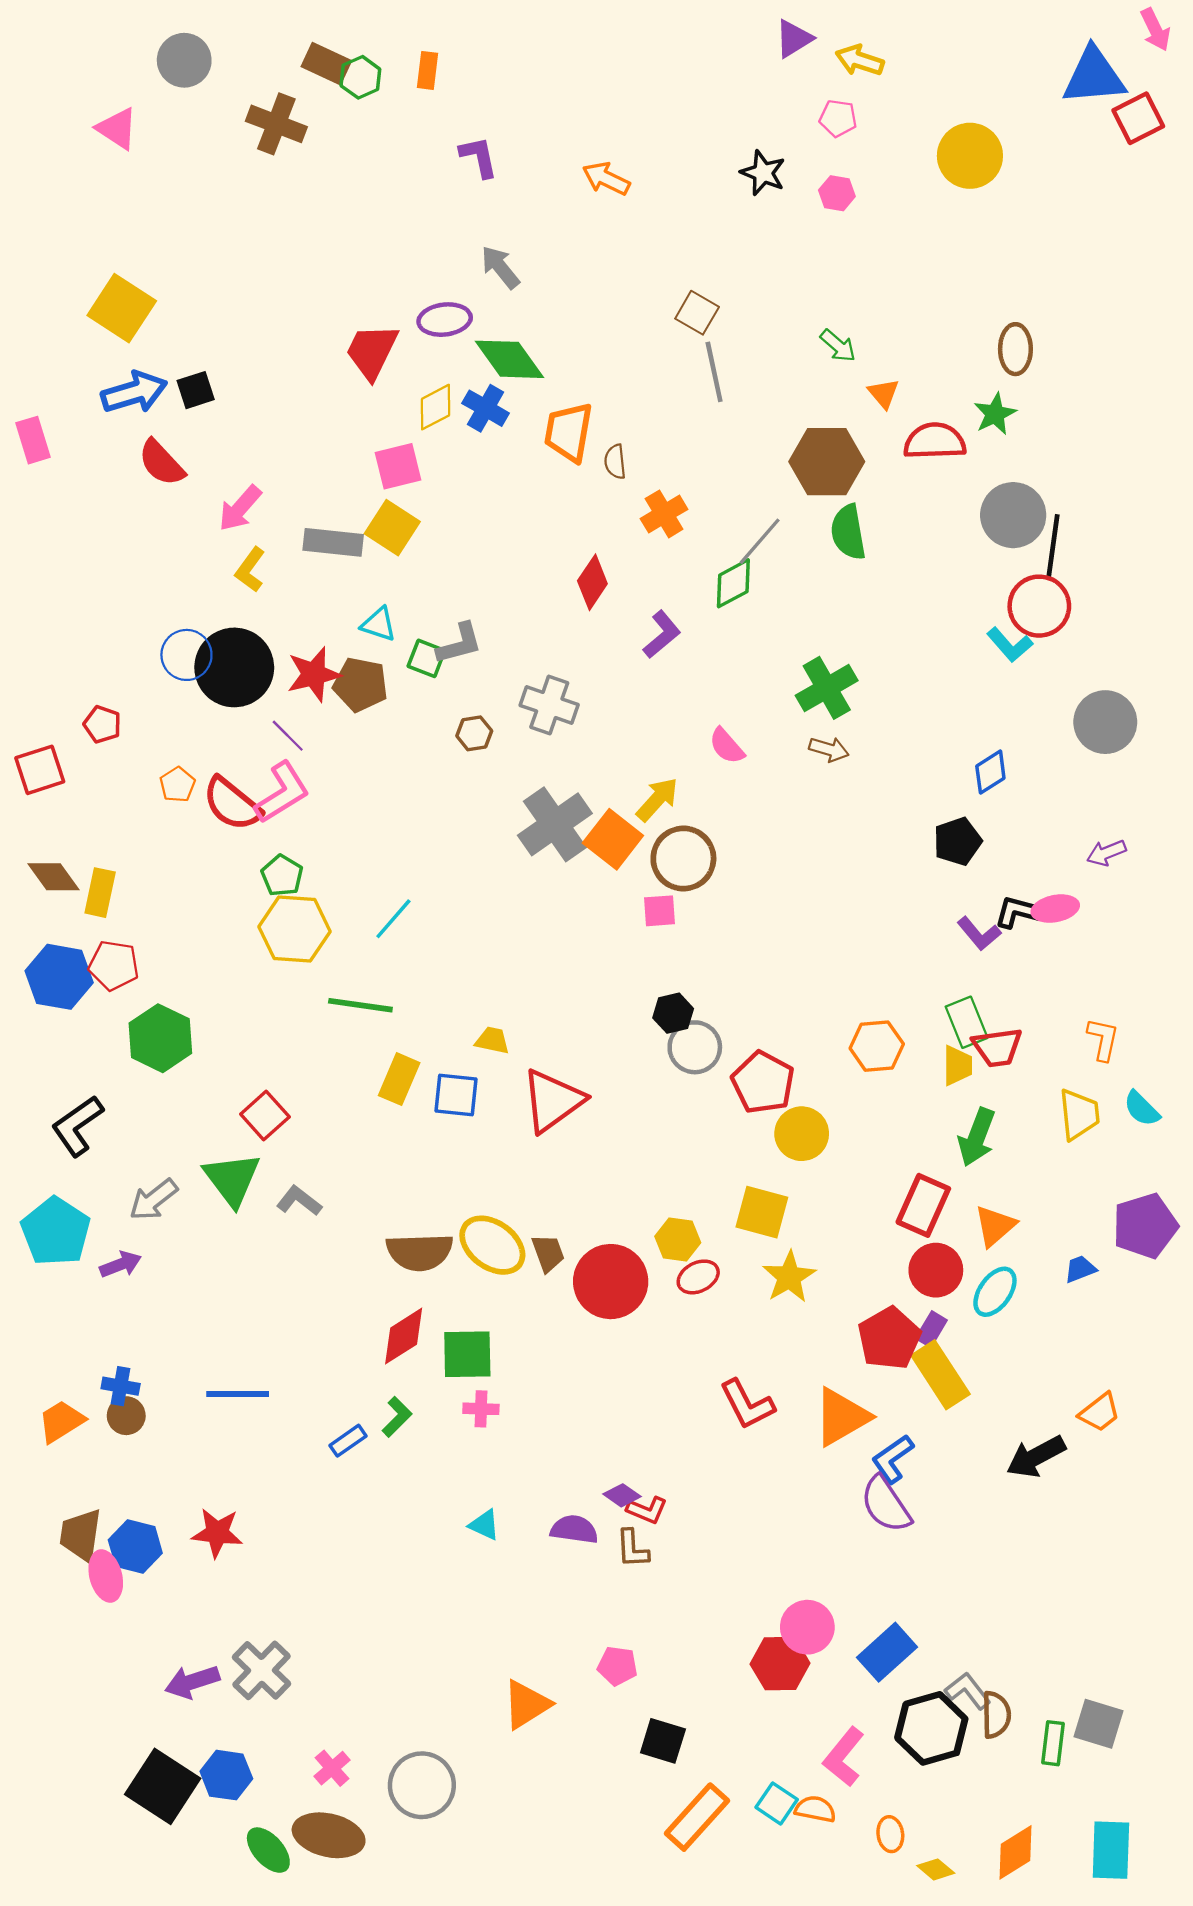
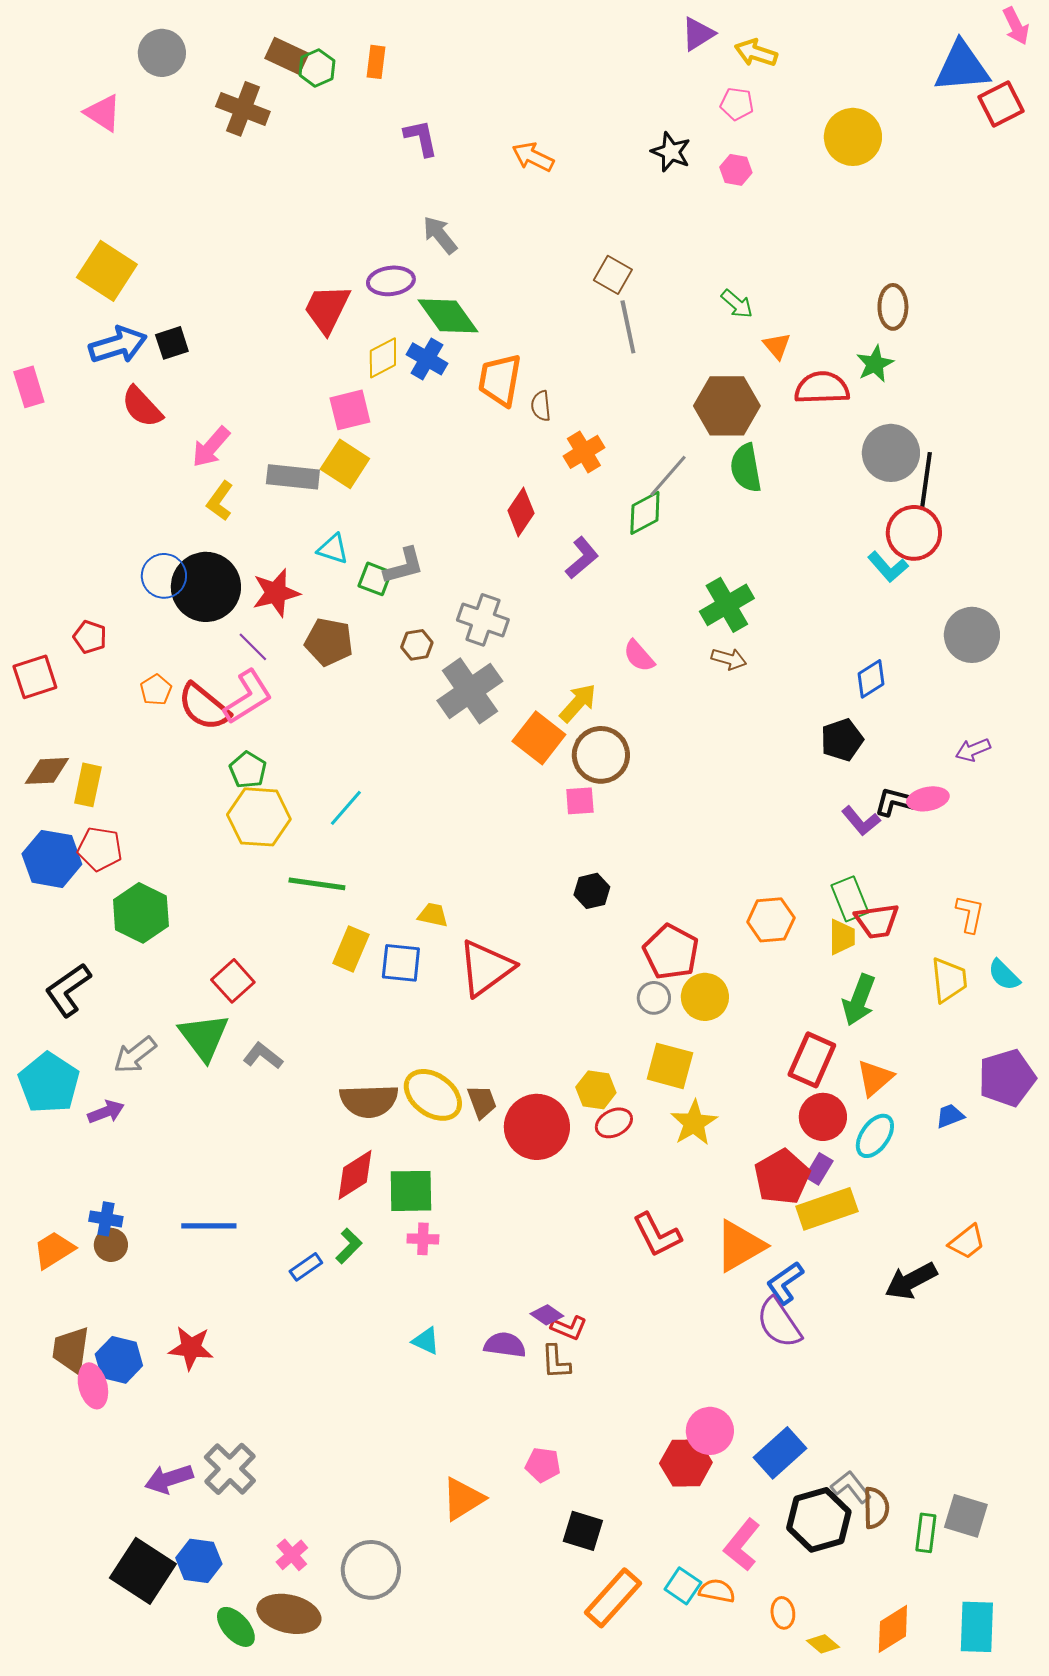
brown pentagon: (360, 685) -> (329, 642), moved
gray cross: (555, 824) -> (470, 691), moved
brown diamond: (53, 877) -> (47, 771), turned -57
gray circle: (695, 1047) -> (654, 998), moved, size x0.7
yellow rectangle: (940, 1375) -> (827, 1209), turned -76

